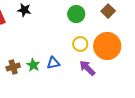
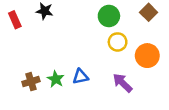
yellow circle: (80, 44) -> (118, 42), moved
orange circle: (107, 46) -> (147, 56), size x0.7

